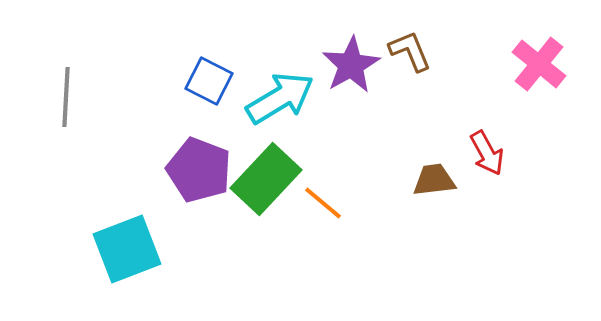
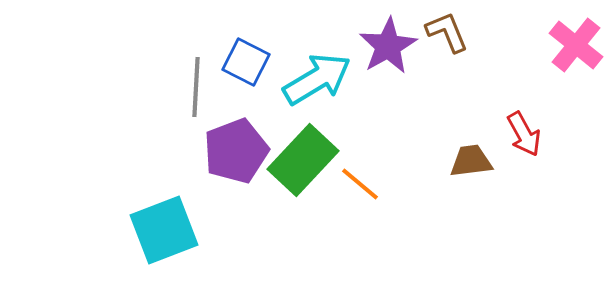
gray line: (66, 97) -> (196, 87), moved
purple pentagon: (199, 170) -> (236, 151), turned 30

